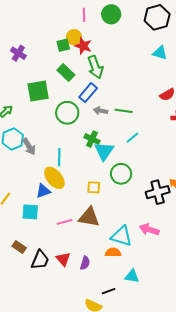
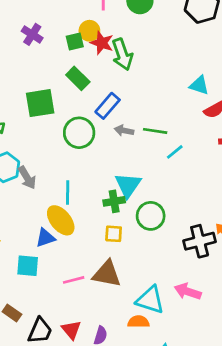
purple cross: (18, 53) -> (32, 34), moved
cyan triangle: (160, 53) -> (199, 85), moved
green arrow: (95, 67) -> (122, 54), moved
cyan line: (132, 138) -> (175, 152), moved
green cross: (92, 139) -> (114, 201), moved, turned -35

